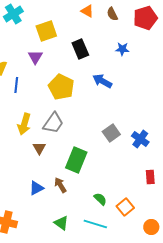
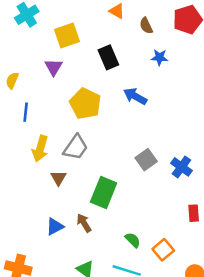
brown semicircle: (112, 14) -> (146, 26), moved
blue line: (16, 85) -> (26, 112), moved

